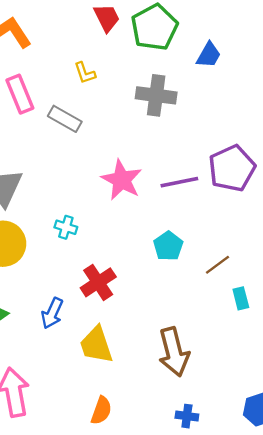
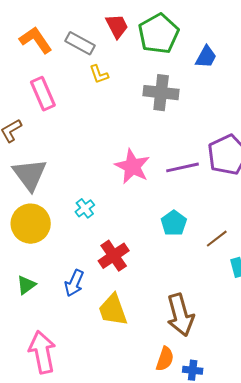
gray rectangle: (65, 119) -> (80, 43), moved
cyan cross: (66, 227) -> (85, 208), turned 36
orange semicircle: (101, 410) -> (165, 359), moved

